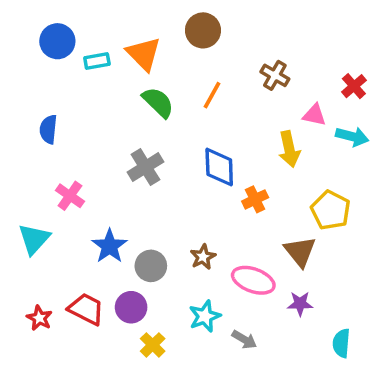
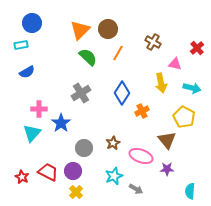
brown circle: (203, 30) -> (108, 29), moved
orange triangle: (144, 54) -> (80, 30), turned 30
cyan rectangle: (97, 61) -> (21, 45), moved
blue semicircle: (48, 129) -> (27, 72), turned -126
cyan arrow: (352, 136) -> (192, 88), moved
blue diamond: (219, 167) -> (122, 93), turned 35
pink cross: (70, 196) -> (39, 109), turned -35
cyan triangle: (34, 239) -> (32, 133), moved
blue star: (110, 246) -> (61, 123), moved
yellow cross: (153, 345) -> (76, 192), moved

